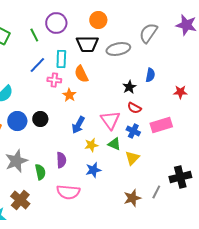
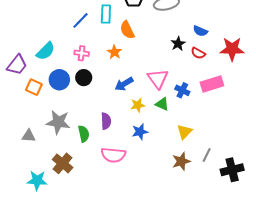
blue semicircle: (150, 75) -> (200, 31), turned 104
pink cross: (54, 80) -> (82, 53), moved
red star: (180, 92) -> (232, 49), size x1.6
red semicircle: (134, 108) -> (198, 53), moved
blue arrow: (78, 125) -> (124, 84), turned 30
yellow triangle: (132, 158) -> (184, 132), moved
gray star: (16, 161) -> (58, 122), turned 30
black cross: (180, 177) -> (232, 170), moved

